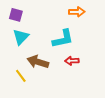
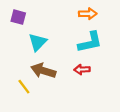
cyan triangle: (21, 37) -> (38, 42), moved
cyan L-shape: (63, 39) -> (90, 42), moved

